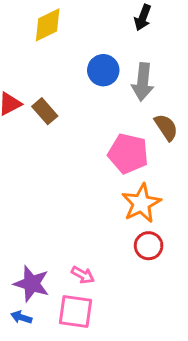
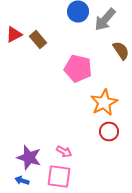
gray arrow: (143, 82) -> (105, 20), turned 35
pink pentagon: (128, 154) -> (78, 68), moved

